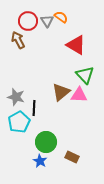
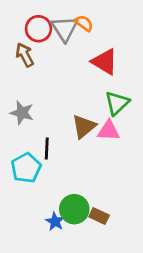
gray triangle: (47, 21) -> (65, 29), size x1.5
green triangle: (85, 75) -> (117, 103), turned 30
gray star: (16, 97) -> (22, 113), moved
green circle: (46, 142) -> (74, 209), moved

